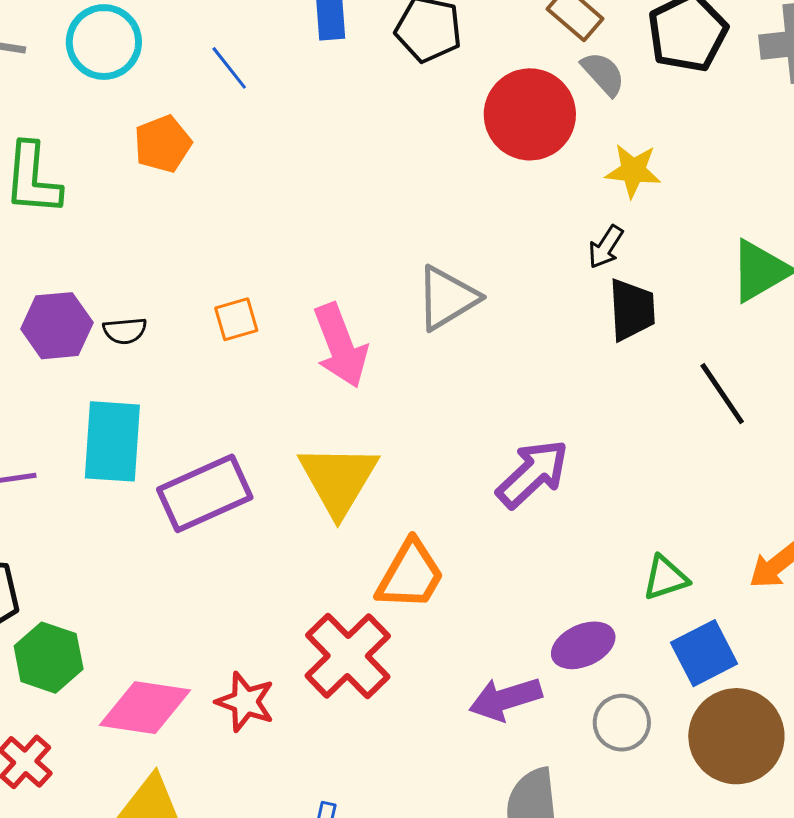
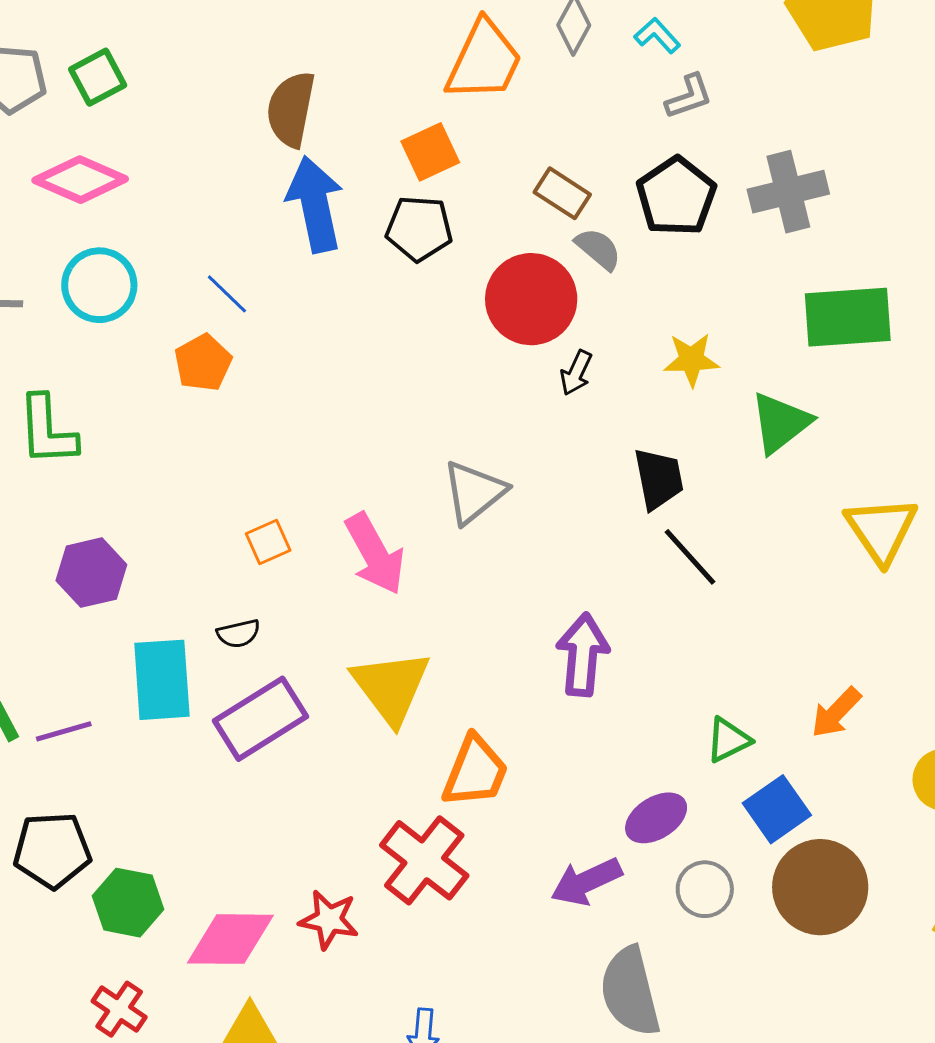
orange pentagon: (163, 144) -> (203, 363), moved
yellow star: (633, 171) -> (691, 360), moved
black arrow: (606, 247) -> (576, 373), moved
black semicircle: (125, 331) -> (239, 634), moved
black line: (722, 394) -> (690, 557), moved
purple arrow: (533, 474) -> (583, 655), turned -34

